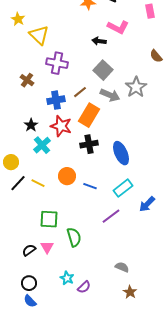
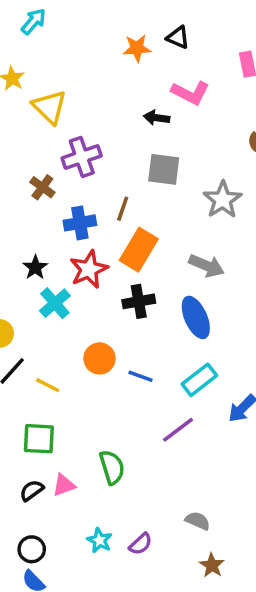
purple cross: (57, 63) -> (82, 157), turned -30
gray square: (103, 70) -> (164, 169), turned -36
brown cross: (27, 80) -> (42, 187), moved
brown line: (80, 92) -> (123, 209), turned -32
gray arrow: (110, 95) -> (206, 266), moved
red star: (61, 126) -> (89, 269), turned 30
yellow line: (38, 183) -> (48, 385), moved
green square: (49, 219) -> (39, 439), moved
pink triangle: (47, 247) -> (64, 485), turned 40
purple semicircle: (84, 287) -> (141, 544), moved

